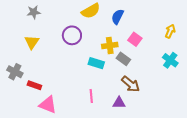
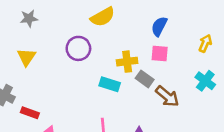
blue semicircle: (118, 17) -> (159, 26), moved
pink square: (135, 39) -> (160, 54), turned -32
brown arrow: (131, 84) -> (167, 96), moved

